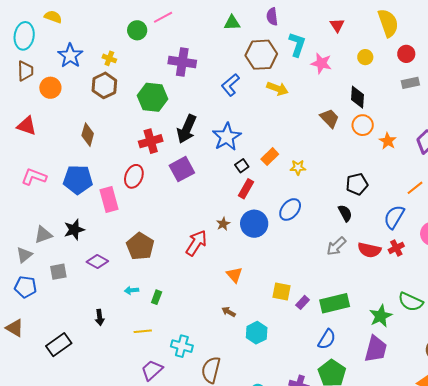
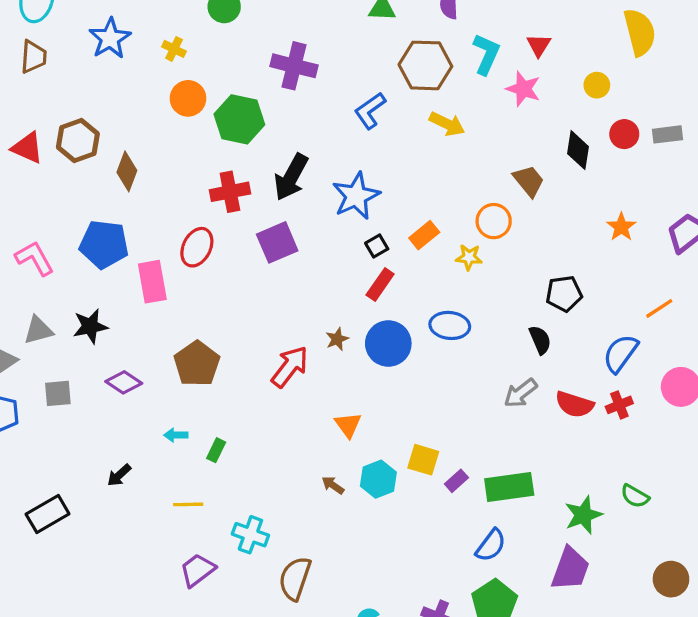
red triangle: (337, 25) -> (539, 45), moved
red circle: (406, 54) -> (624, 134), moved
brown hexagon: (104, 85) -> (78, 140), moved
orange circle: (50, 88) -> (188, 98), moved
orange circle: (363, 125) -> (494, 221), moved
pink L-shape: (34, 177) -> (35, 258), moved, turned 35
blue ellipse: (290, 209) -> (450, 325), turned 50
green semicircle: (411, 302) -> (635, 496), size x0.7
black arrow: (100, 317) -> (119, 475), turned 49
cyan hexagon: (257, 333) -> (378, 479), moved

